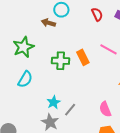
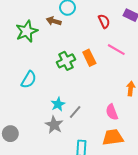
red semicircle: (97, 14) -> (104, 21), moved
green star: (24, 47) -> (27, 31), moved
green cross: (61, 61) -> (66, 61), turned -30

